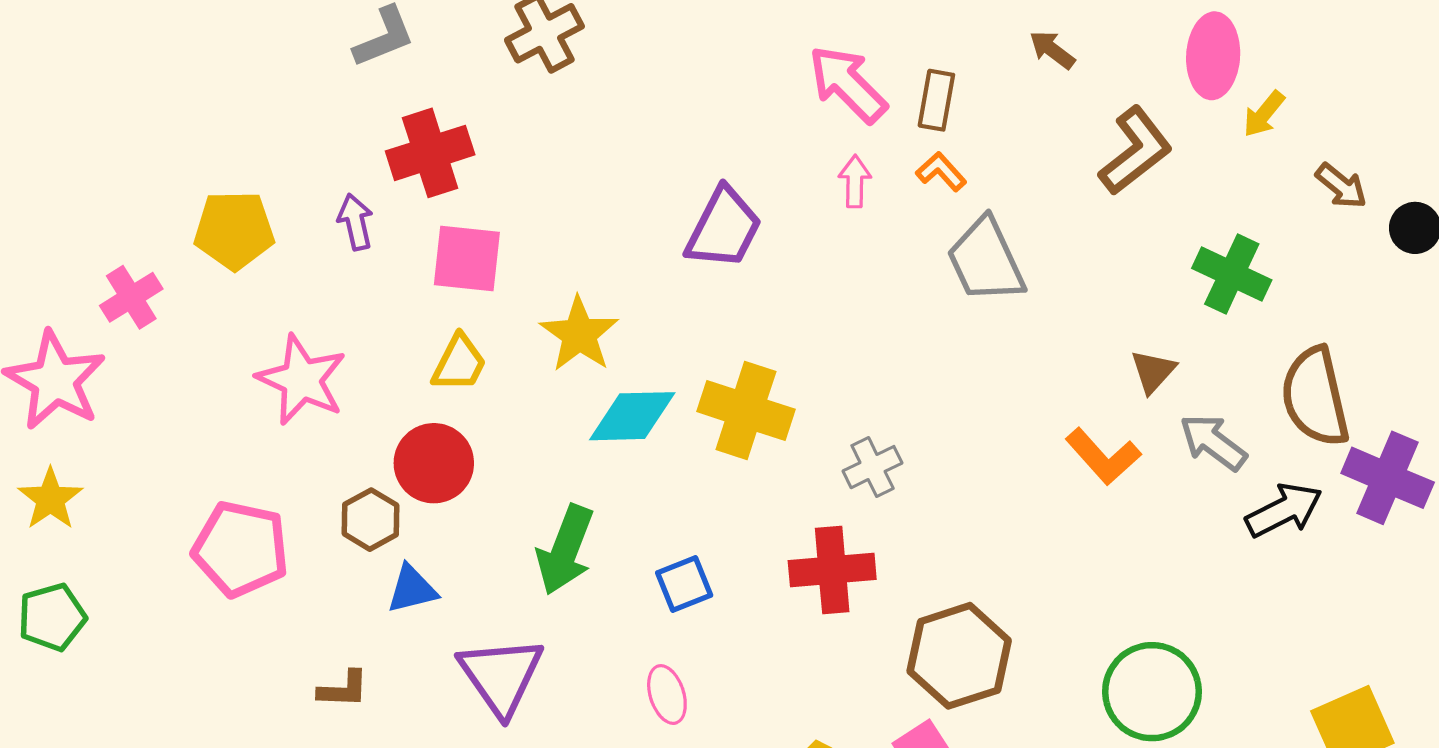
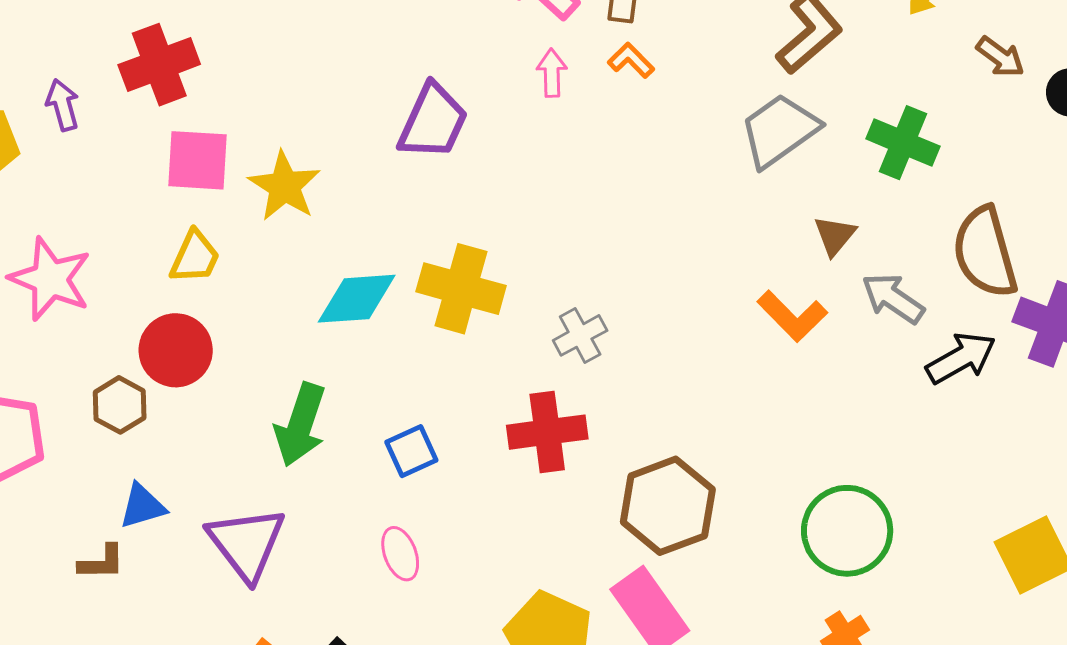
purple arrow: (355, 222) -> (63, 105), moved
gray trapezoid: (986, 260) -> (779, 130), moved, turned 82
yellow star: (579, 334) -> (284, 186), moved
blue triangle: (412, 589) -> (142, 506), moved

